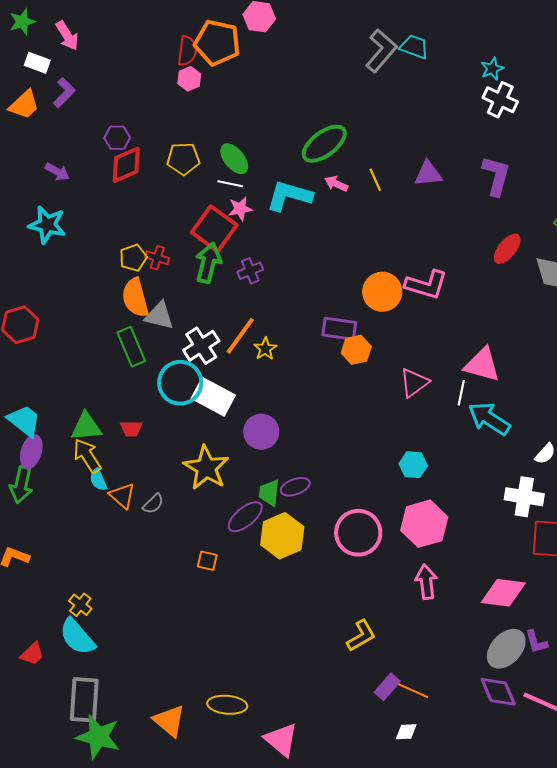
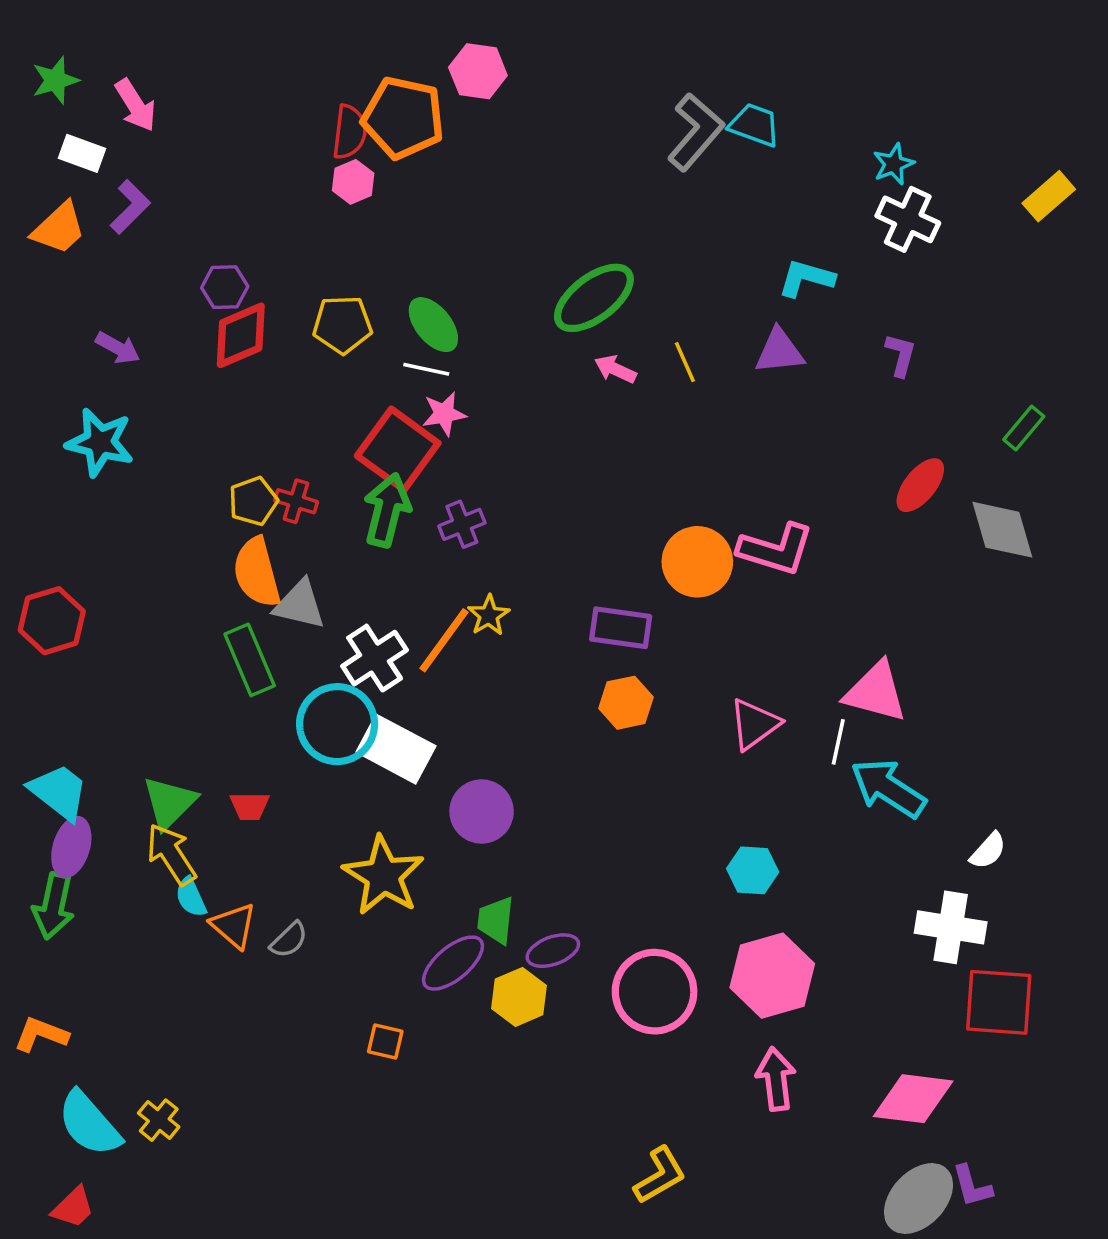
purple L-shape: (496, 176) -> (901, 355), size x0.6
cyan L-shape: (289, 196) -> (806, 278), moved, size x0.7
yellow star: (265, 349) -> (489, 615), moved
orange hexagon: (356, 350) -> (626, 703), moved
green triangle: (86, 427) -> (169, 803), turned -40
purple ellipse: (295, 487) -> (553, 951), moved
yellow hexagon: (282, 536) -> (519, 997), size x0.7
cyan semicircle: (77, 637) -> (89, 1124), moved

